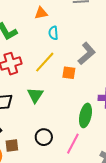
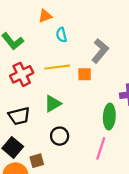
yellow line: (45, 62) -> (57, 67), turned 50
green triangle: (35, 95) -> (53, 104), turned 36
black circle: (44, 137) -> (60, 136), moved

